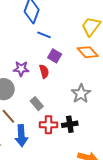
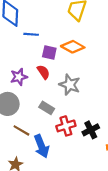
orange diamond: (88, 52) -> (73, 47), moved
gray star: (81, 94) -> (70, 85), moved
black cross: (70, 124) -> (91, 130), moved

